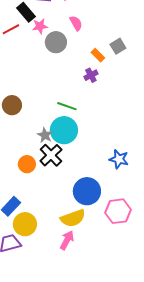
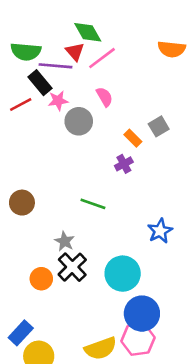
cyan circle: (64, 130) -> (123, 274), moved
blue star: (119, 159) -> (160, 231), moved, turned 30
blue circle: (87, 191) -> (142, 314), moved
pink hexagon: (118, 211) -> (138, 339), moved

